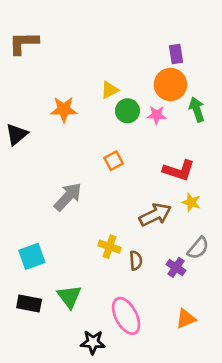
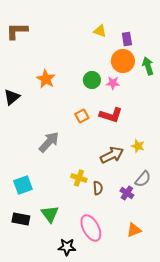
yellow triangle: (109, 90) -> (100, 31), moved, turned 48
orange star: (64, 109) -> (46, 79), turned 30
green arrow: (197, 109) -> (148, 66), moved
red L-shape: (179, 170) -> (111, 115), moved

